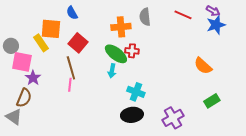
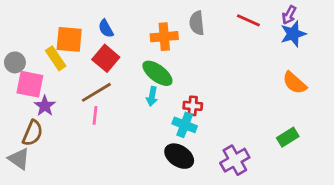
purple arrow: (213, 11) -> (289, 15), turned 88
blue semicircle: (72, 13) -> (106, 29), moved
red cross: (132, 51) -> (193, 106), moved
orange semicircle: (203, 66) -> (295, 83), moved
brown line: (71, 68) -> (96, 92), turned 75
black ellipse: (132, 115) -> (179, 156), turned 40

